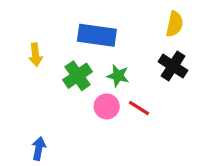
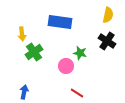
green cross: (78, 76) -> (34, 52), moved
green star: (118, 76) -> (80, 53), moved
red line: (139, 108) -> (77, 93), moved

